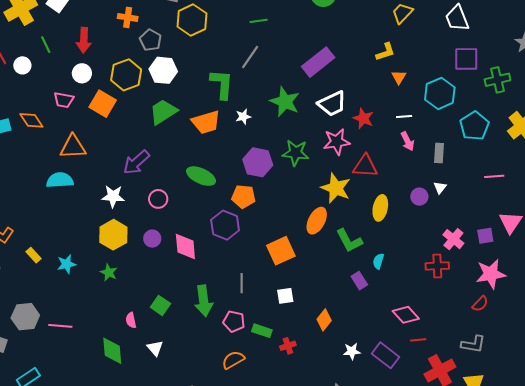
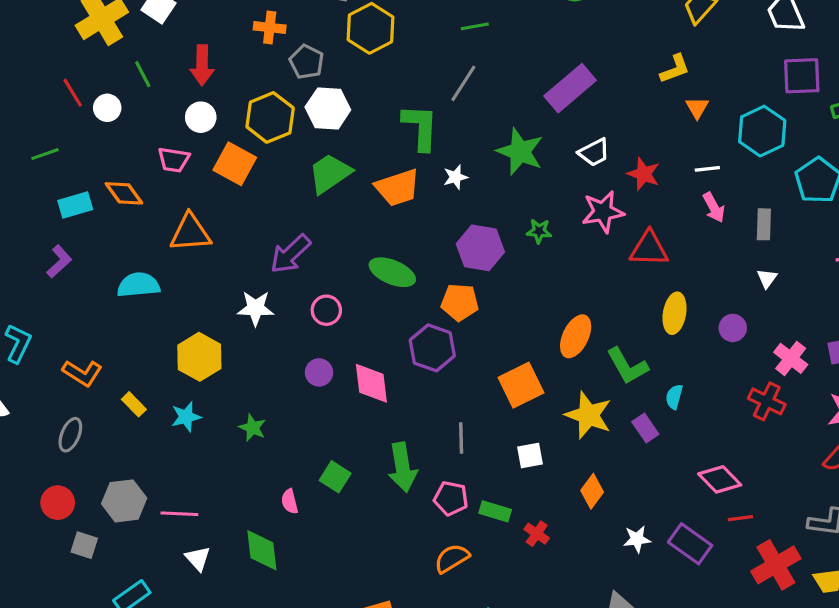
white trapezoid: (332, 104) -> (594, 152), size x0.7
green star: (296, 153) -> (539, 231), size x0.6
cyan semicircle: (60, 180) -> (138, 285), moved
yellow star: (336, 188) -> (588, 415), moved
purple circle: (419, 197) -> (733, 328), moved
yellow hexagon: (113, 235) -> (199, 357), moved
red cross: (437, 266) -> (767, 401), turned 30
red cross: (288, 346) -> (537, 534), turned -35
white triangle: (155, 348) -> (198, 558), moved

